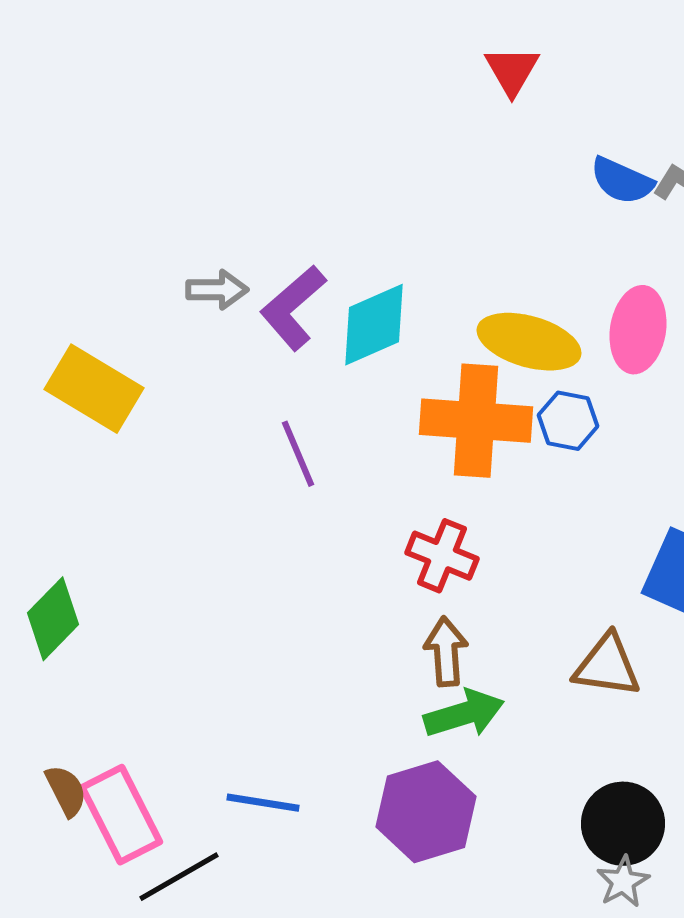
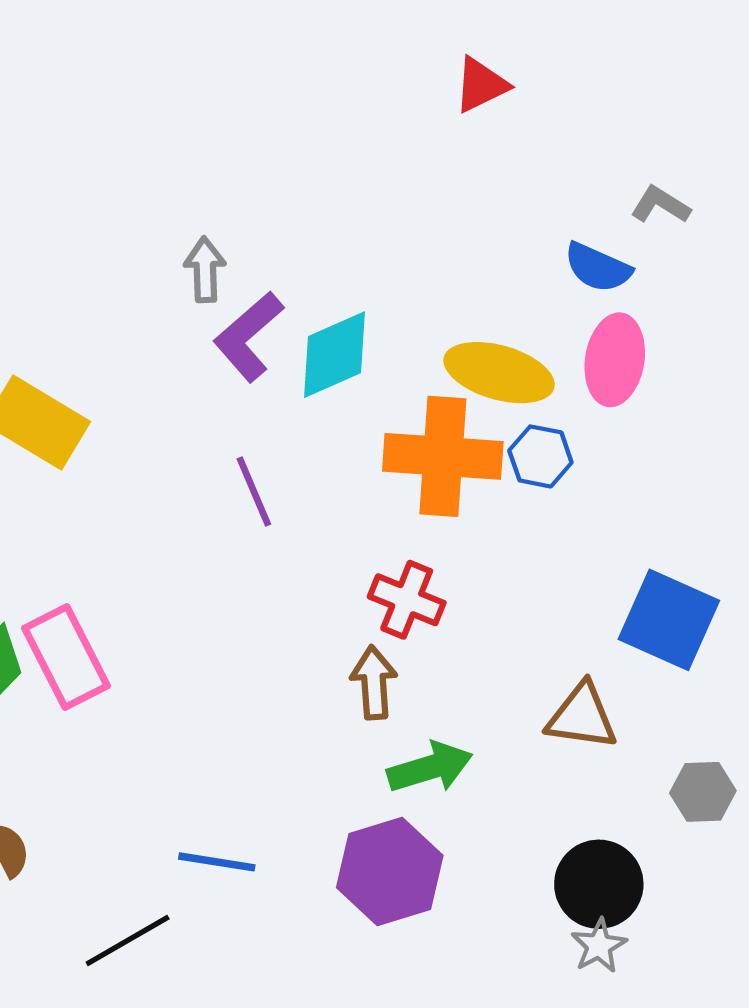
red triangle: (512, 71) -> (481, 85), turned 34
blue semicircle: (622, 181) -> (598, 267), moved
gray arrow: (217, 290) -> (205, 270), moved, turned -92
brown arrow: (446, 652) -> (374, 683), moved
pink rectangle: (121, 815) -> (66, 657), moved

